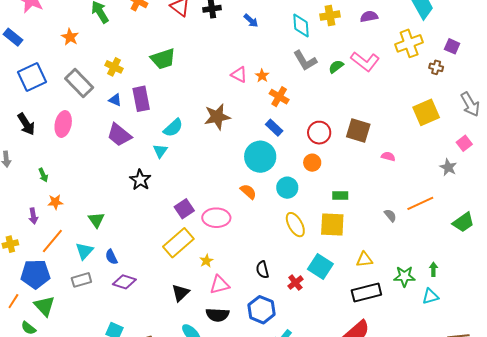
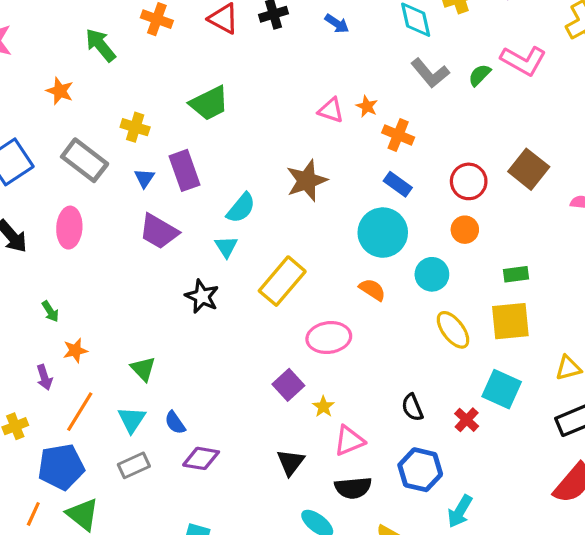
blue triangle: (115, 100) -> (144, 178), turned 48
brown square: (358, 130) -> (529, 169), turned 30
purple square: (184, 209) -> (288, 385), moved
yellow rectangle: (178, 243) -> (282, 281), moved

